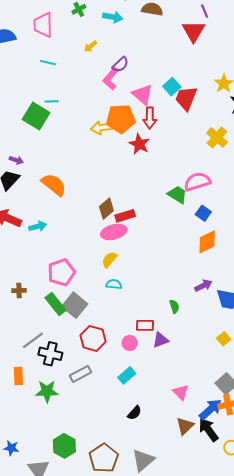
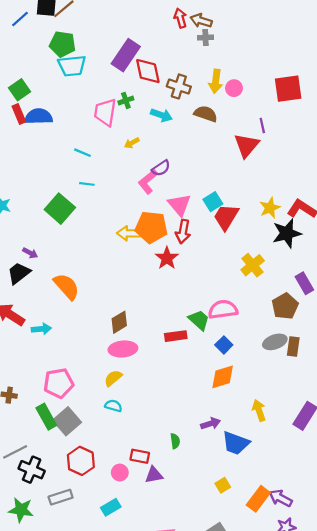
pink trapezoid: (43, 25) -> (105, 112), moved
cyan line: (52, 101) -> (87, 184), moved
red rectangle: (125, 216) -> (176, 336), moved

